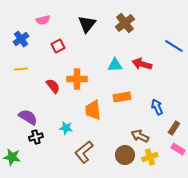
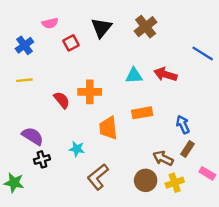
red square: (58, 46) -> (71, 43), moved
brown rectangle: (174, 128) -> (188, 149), moved

